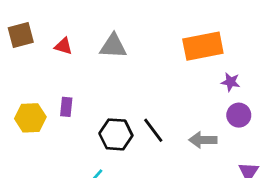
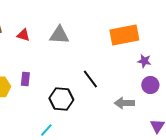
black line: (153, 130) -> (90, 79), moved

